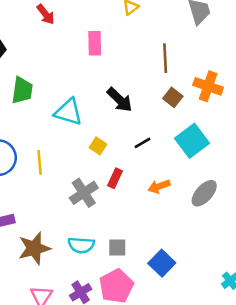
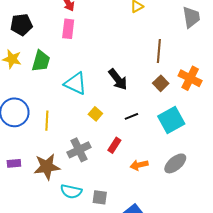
pink rectangle: (95, 43) -> (68, 29), moved
red rectangle: (115, 178) -> (114, 145), moved
orange arrow: (159, 186) -> (139, 165), moved
brown star: (34, 248) -> (47, 167), moved

